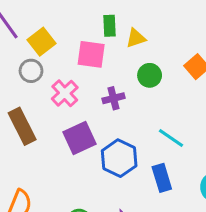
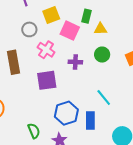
yellow square: (42, 42) -> (51, 15), moved
pink cross: (65, 93) -> (46, 50), turned -30
blue hexagon: (119, 158) -> (66, 113), moved

